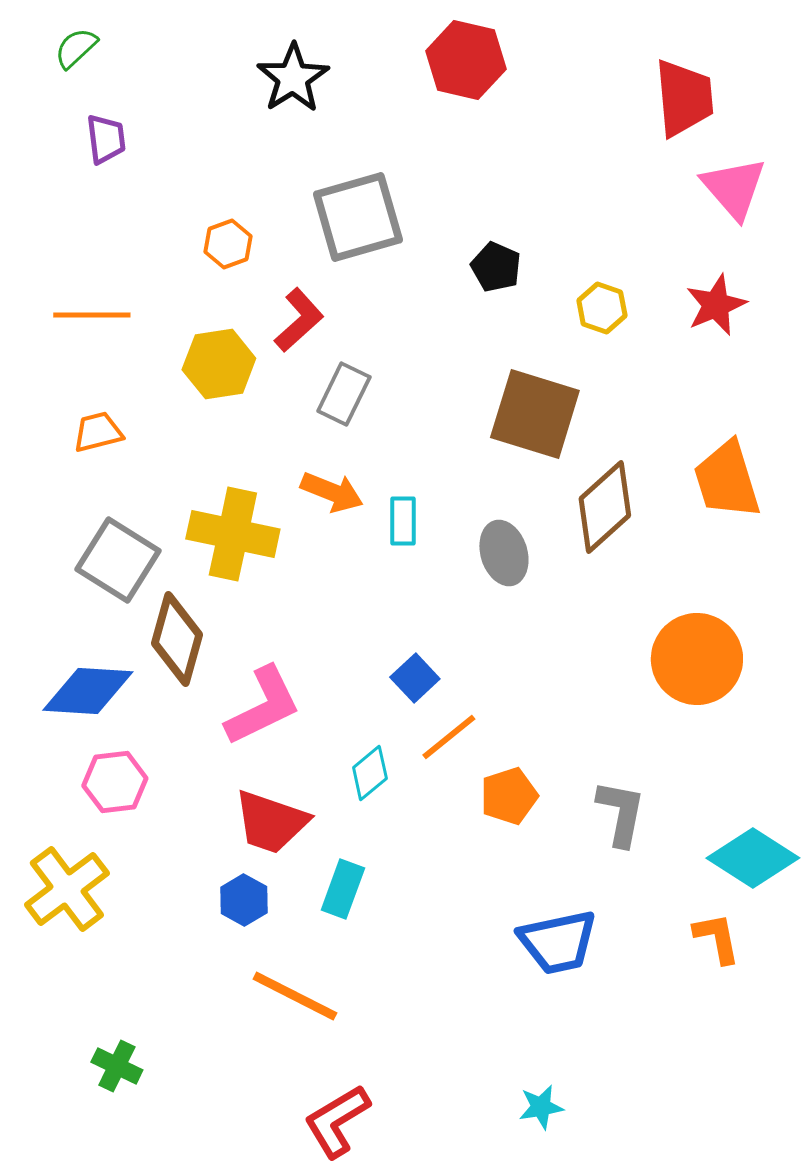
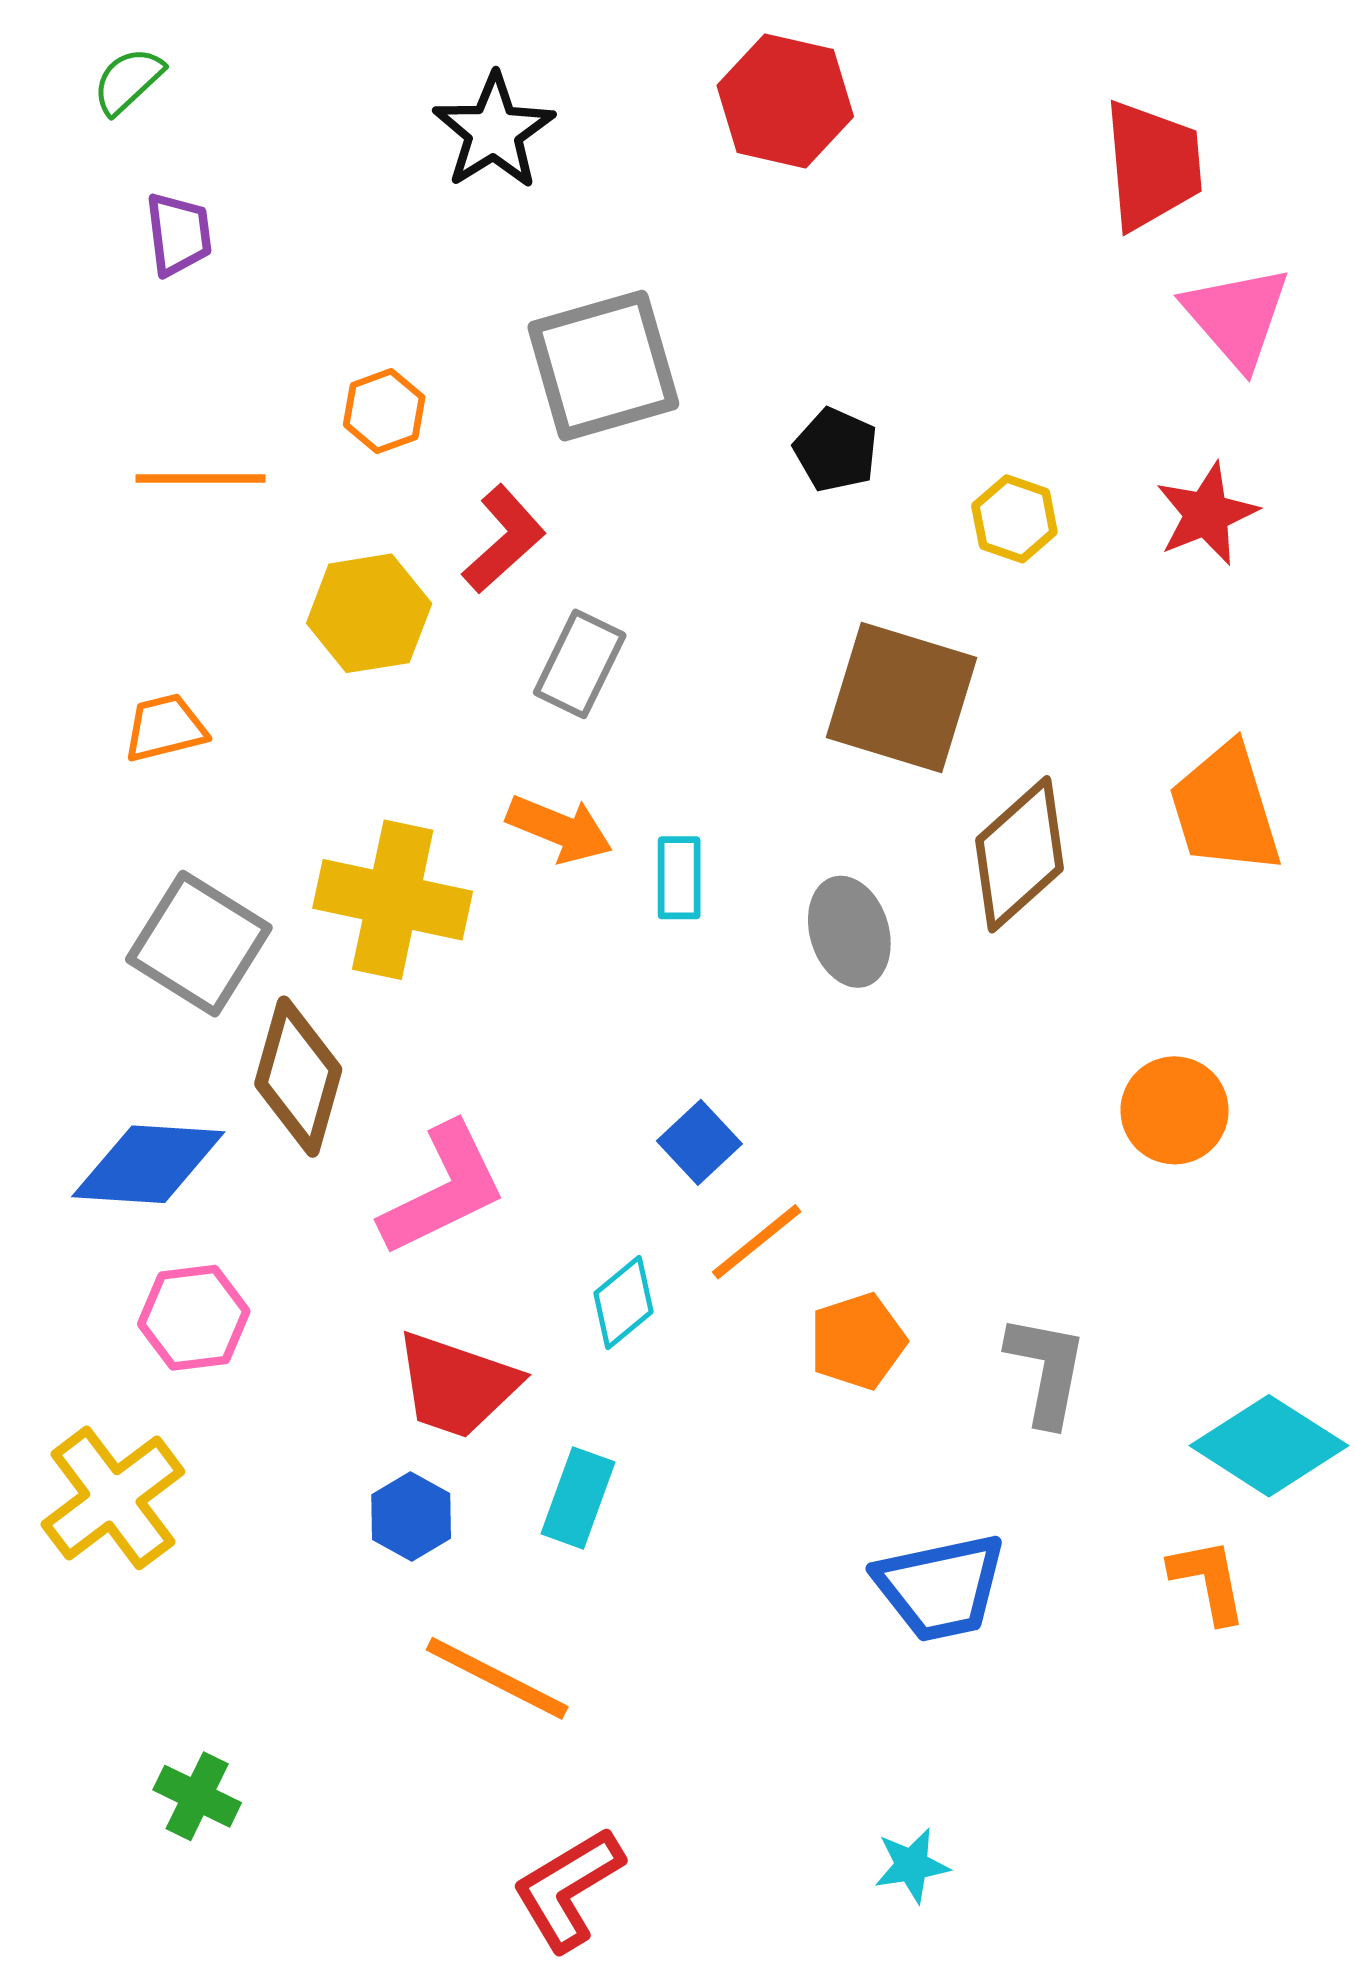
orange line: (92, 315) -> (201, 478), moved
orange circle: (697, 659) -> (1175, 1110), size x0.7

